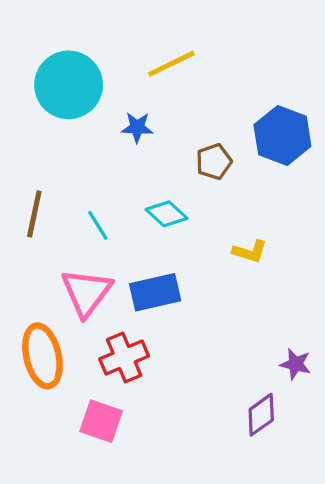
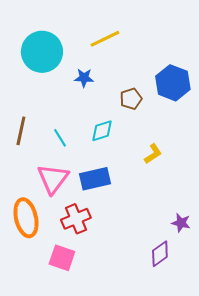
cyan diamond: (167, 214) -> (102, 131), turned -60
yellow L-shape: (250, 251) -> (153, 154), turned -50

